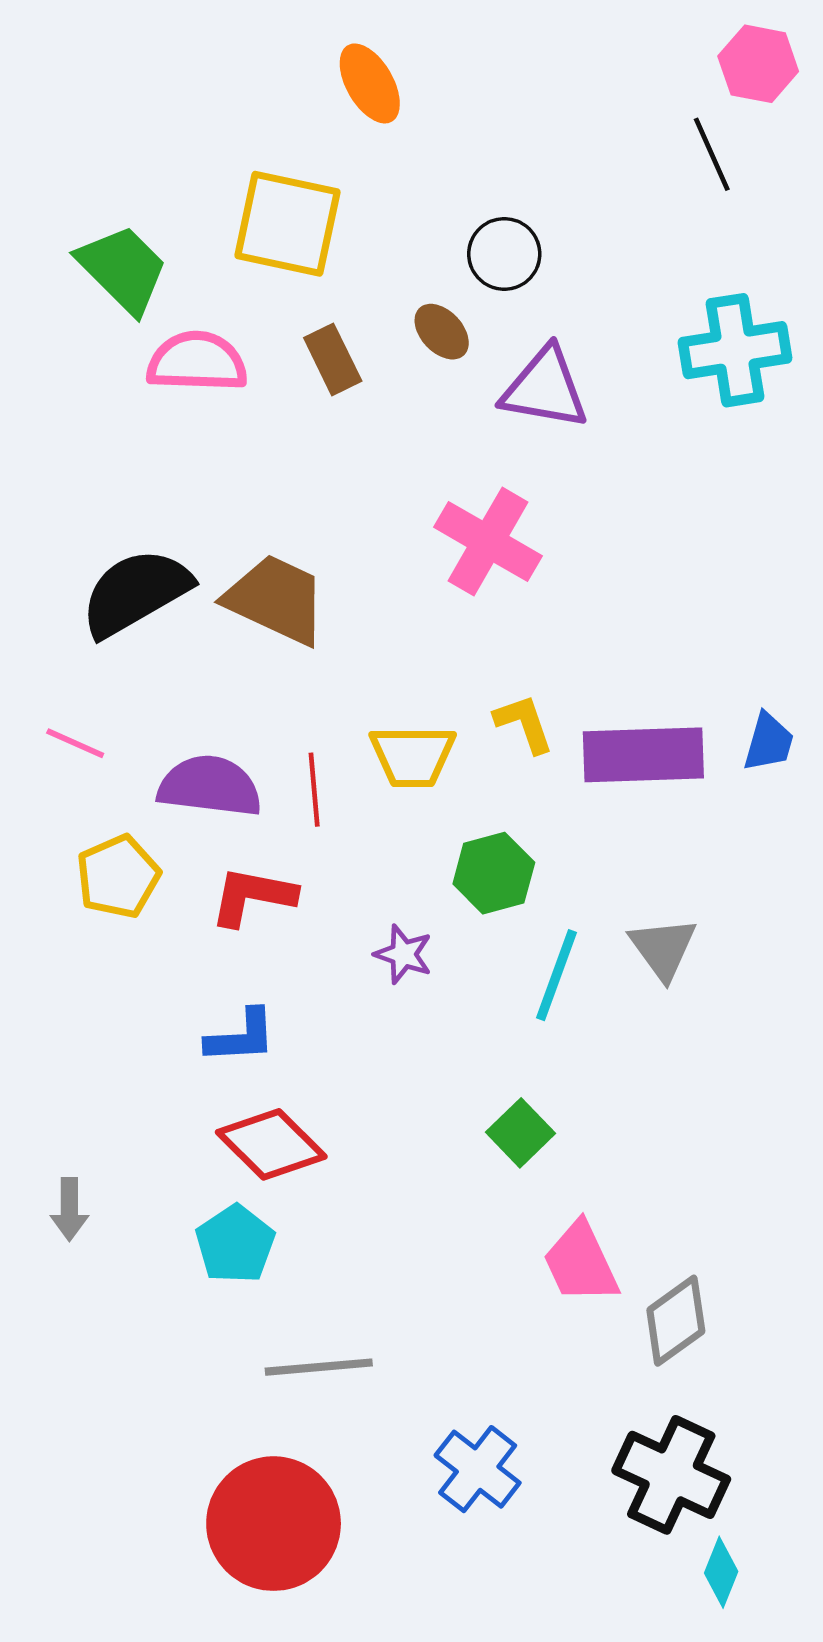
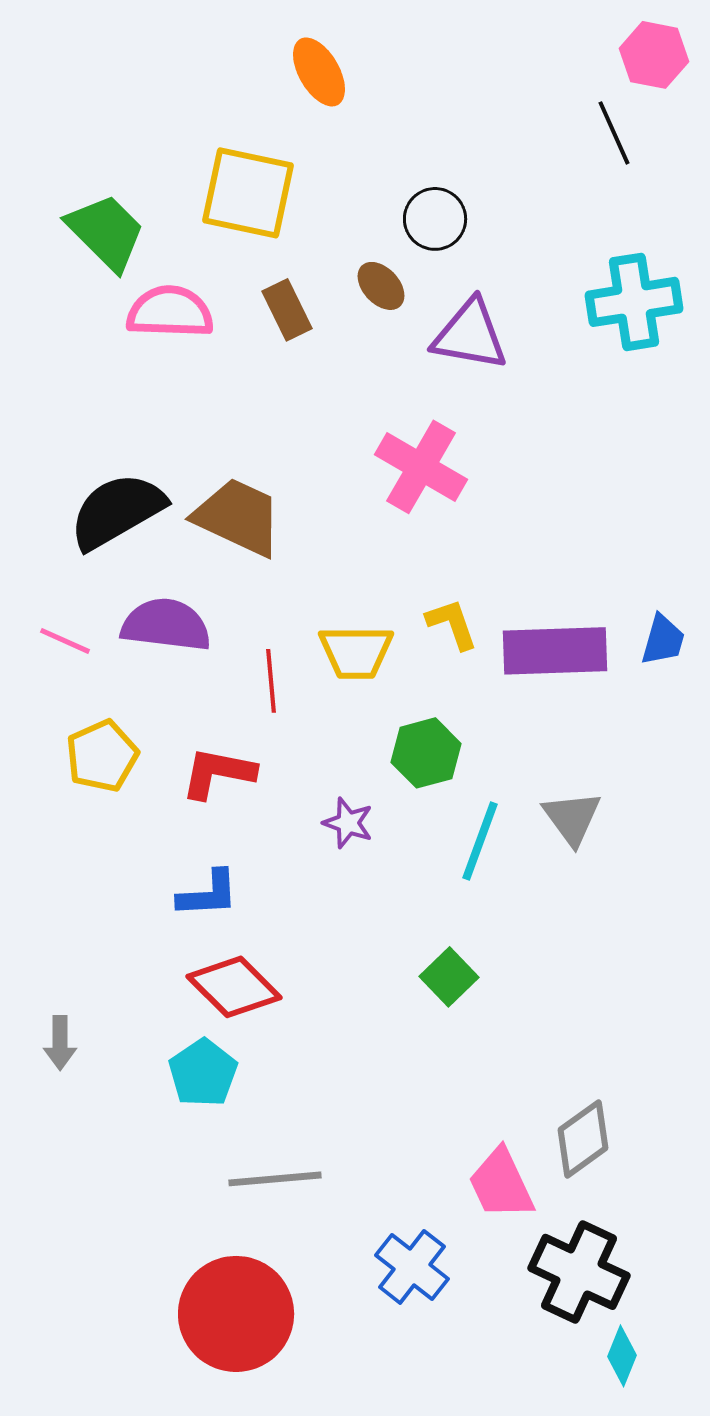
purple semicircle: (210, 786) -> (166, 625), moved
pink trapezoid: (581, 1263) -> (501, 1184), moved

